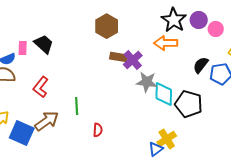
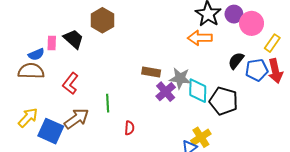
brown hexagon: (107, 26) -> (102, 20), moved
pink circle: (216, 29) -> (252, 23), size x1.5
brown rectangle: (119, 57) -> (151, 72), moved
purple cross: (133, 60) -> (166, 92), moved

